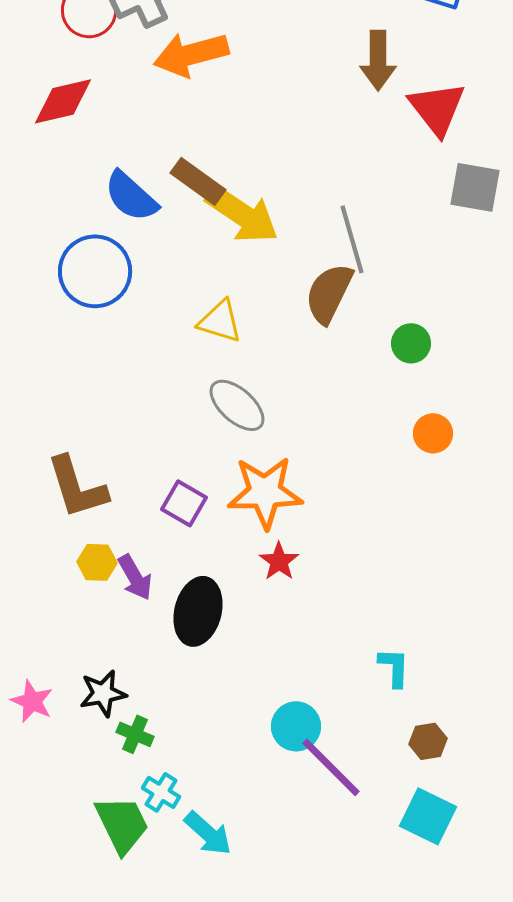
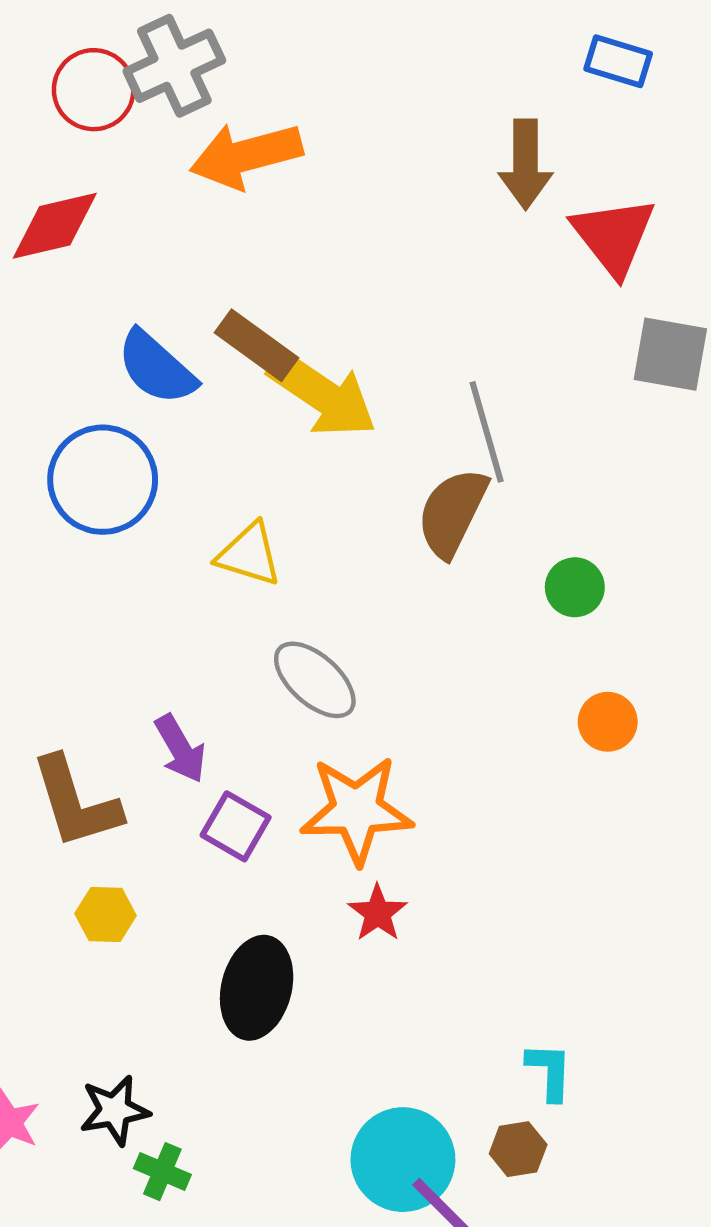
yellow triangle: (220, 321) -> (249, 554), moved
purple arrow: (135, 577) -> (180, 749), moved
cyan circle: (296, 726) -> (403, 1160), size x1.4
brown hexagon: (428, 741) -> (518, 1149), moved

